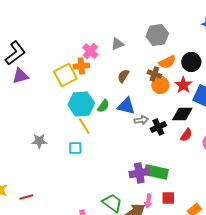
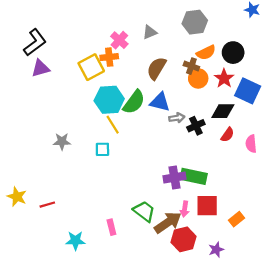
brown semicircle: (123, 76) -> (157, 68), size x1.5
green semicircle: (103, 106) -> (134, 102), size x1.6
red square: (168, 198) -> (207, 206), size x1.5

